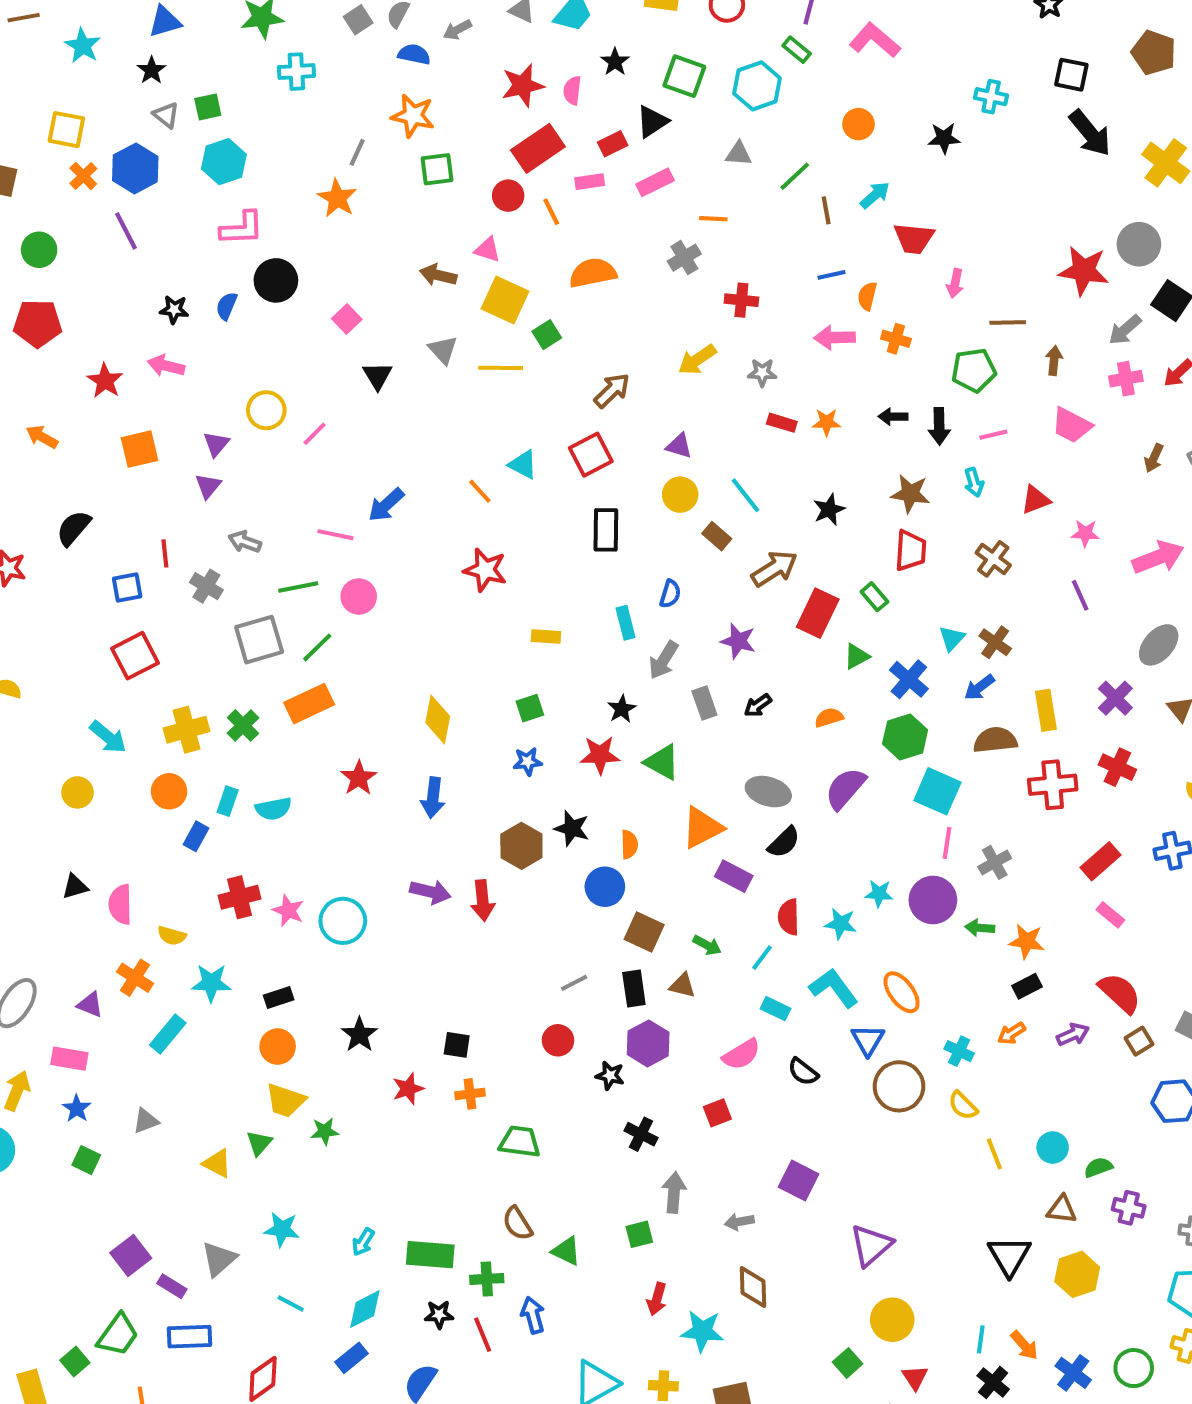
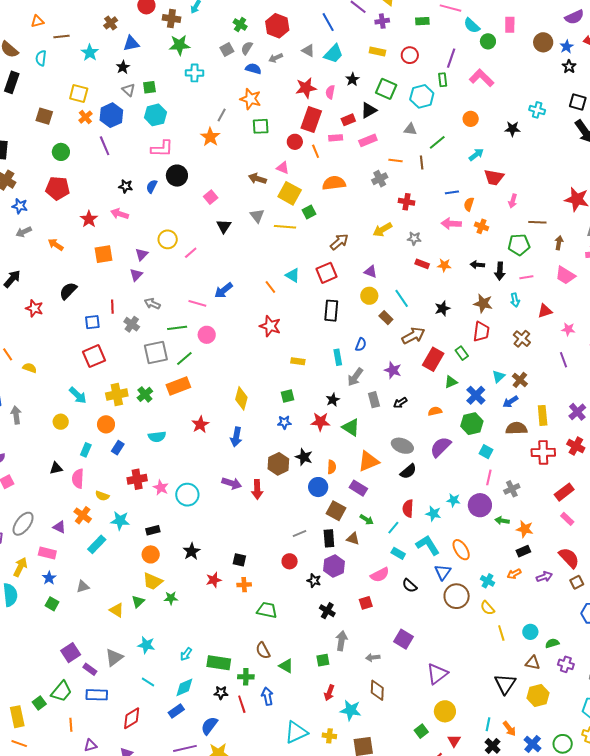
green rectangle: (797, 50) -> (443, 80), turned 40
red rectangle: (538, 148) -> (311, 120), turned -40
brown line: (826, 210) -> (422, 163), moved
cyan square: (937, 791) -> (486, 452), size x0.6
cyan rectangle: (228, 801) -> (86, 450), moved
purple rectangle: (734, 876) -> (358, 488), moved

